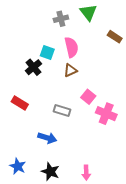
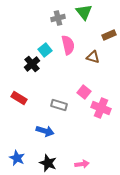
brown rectangle: (115, 37) -> (109, 35), turned -56
cyan square: (47, 52) -> (45, 50), turned 32
brown triangle: (70, 70) -> (93, 57), moved, turned 40
pink arrow: (86, 173) -> (82, 164), turned -96

